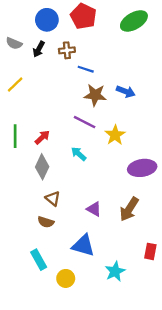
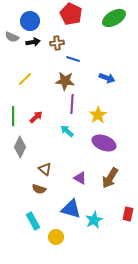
blue circle: (47, 20) -> (30, 21), moved
black arrow: (39, 49) -> (33, 42), turned -128
yellow line: (15, 84) -> (25, 79), moved
brown star: (95, 95) -> (65, 81), moved
purple line: (85, 122) -> (72, 104), turned 66
gray diamond: (42, 167) -> (20, 147), moved
purple ellipse: (142, 168) -> (104, 143), moved, turned 30
cyan star: (115, 271) -> (94, 220), moved

